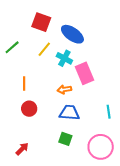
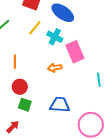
cyan line: (109, 112) -> (99, 80), moved
blue trapezoid: (69, 113) -> (60, 105), moved
green square: (65, 139) -> (25, 105), moved

